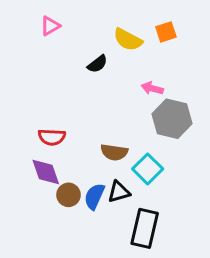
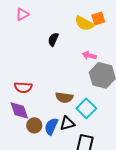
yellow semicircle: (128, 40) -> (84, 23), moved
black semicircle: (97, 64) -> (53, 39), turned 152

